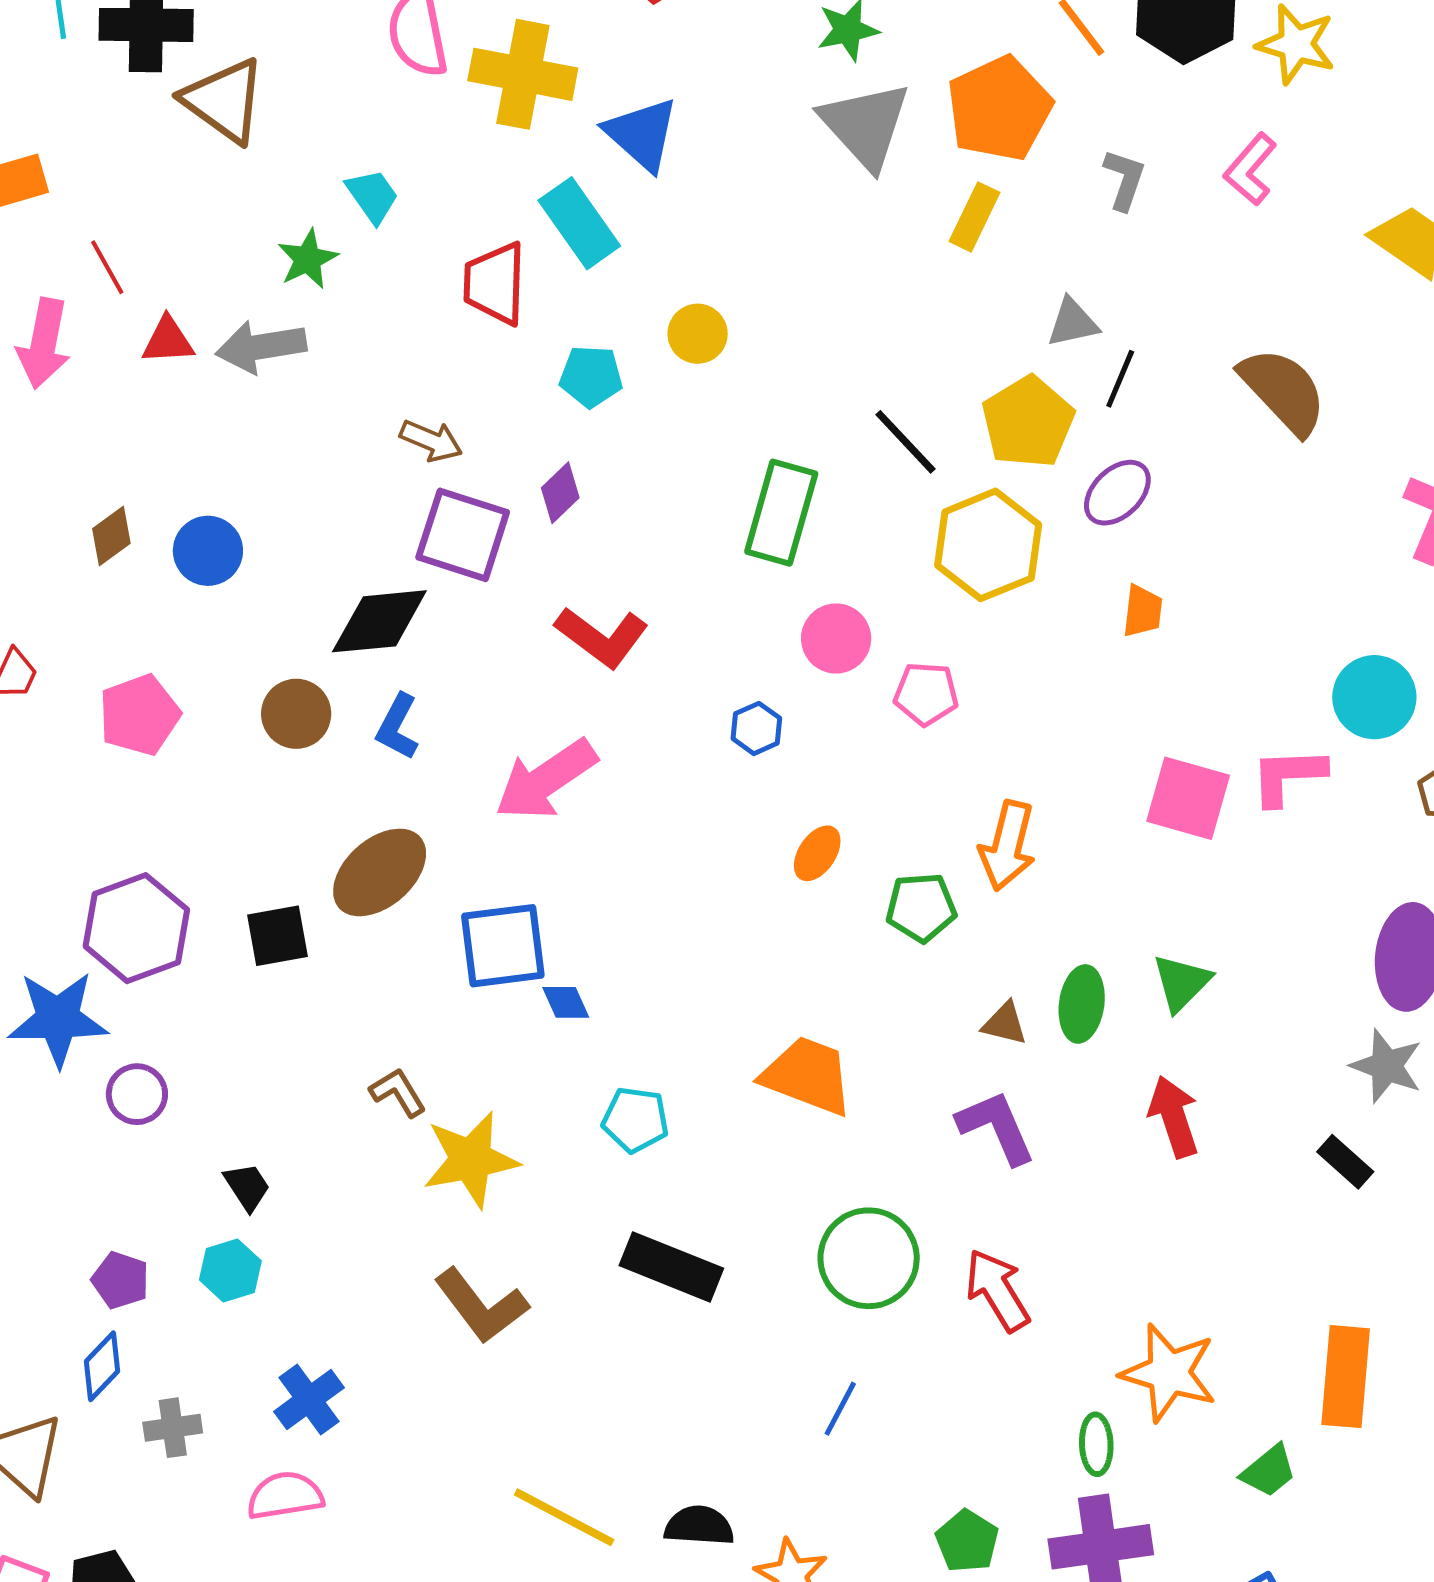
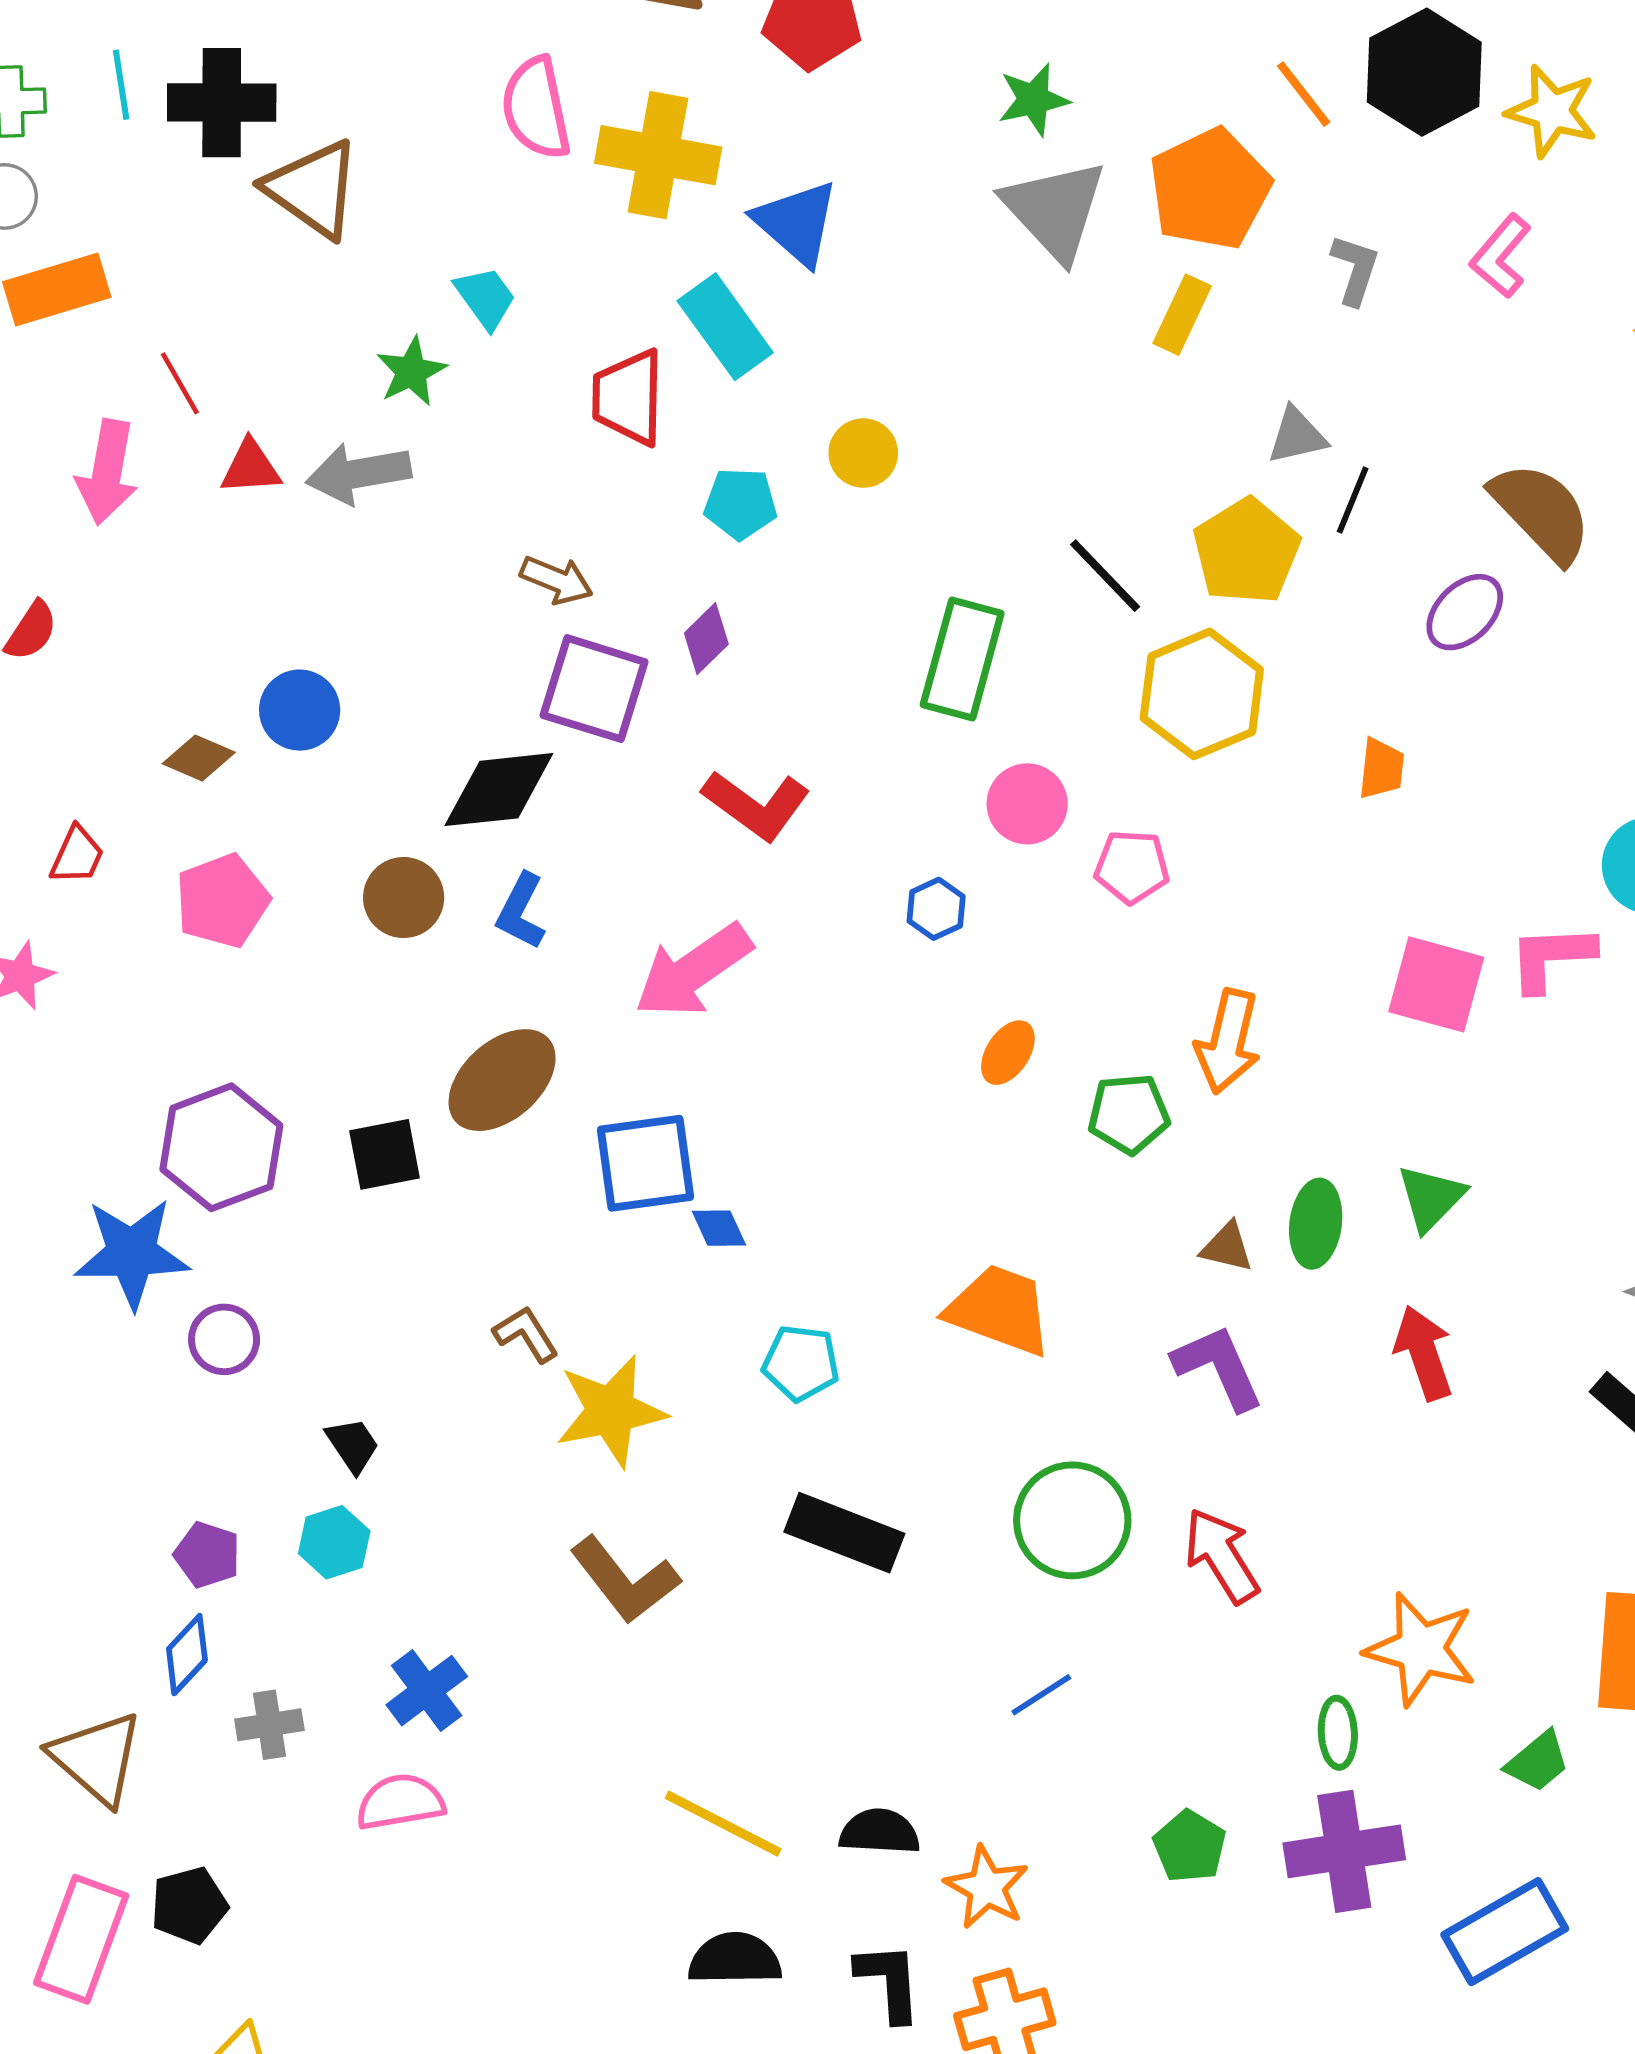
purple ellipse: (1117, 493) -> (1465, 612), moved
brown diamond: (111, 536) -> (199, 758), moved, turned 60
blue line: (840, 1409) -> (1041, 1695), turned 30

